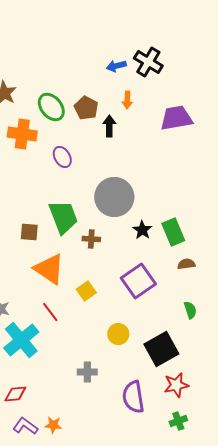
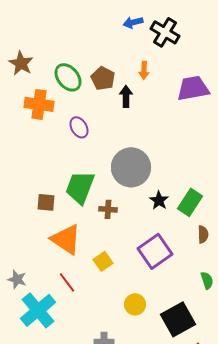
blue arrow: (116, 66) -> (133, 22), moved
green trapezoid: (63, 217) -> (80, 187), turned -138
green rectangle: (173, 232) -> (190, 202), turned 56
brown semicircle: (186, 264) -> (203, 234), turned 96

